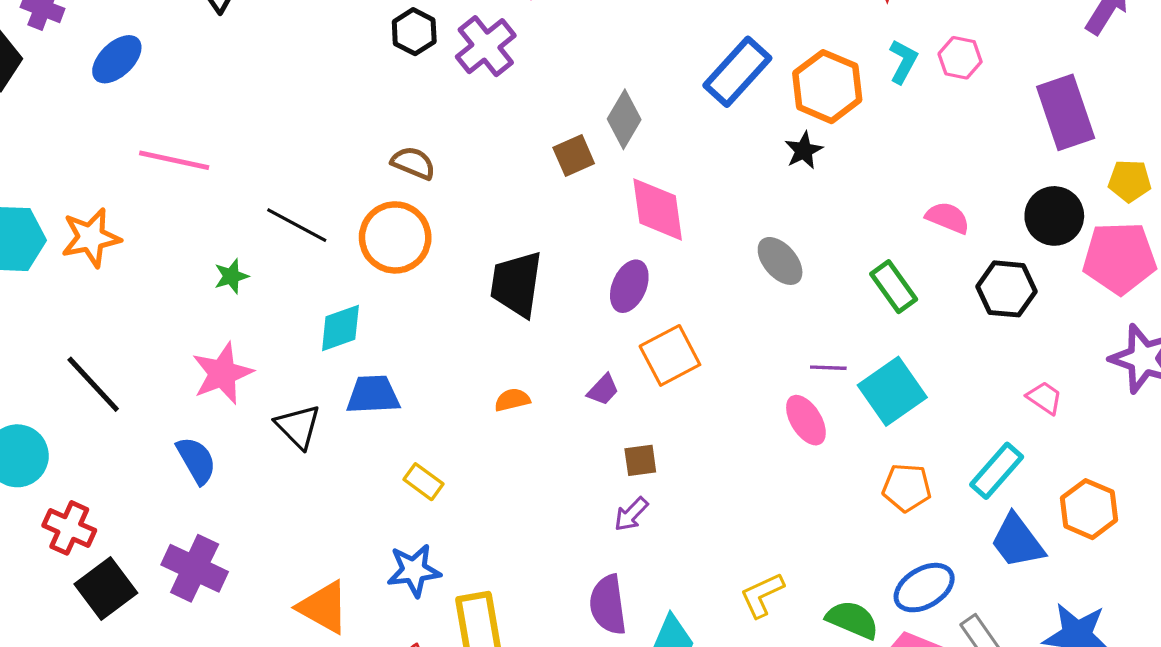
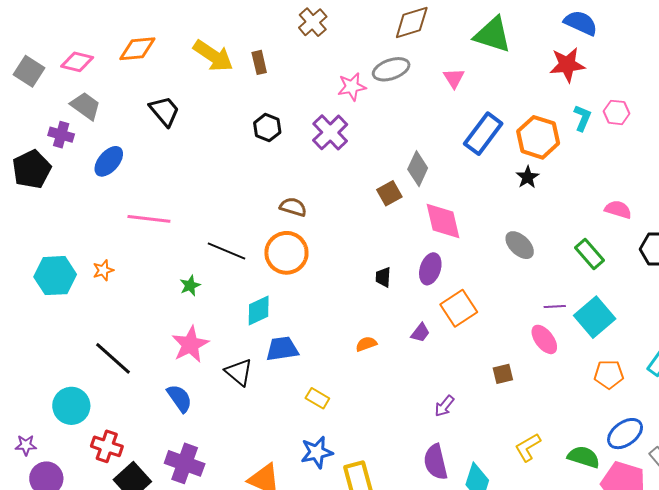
black hexagon: (414, 32) -> (267, 128), moved
orange star: (91, 238) -> (103, 270), size x0.6
black trapezoid: (516, 284) -> (383, 277), moved, size x0.5
brown square: (640, 460) -> (503, 374), moved

